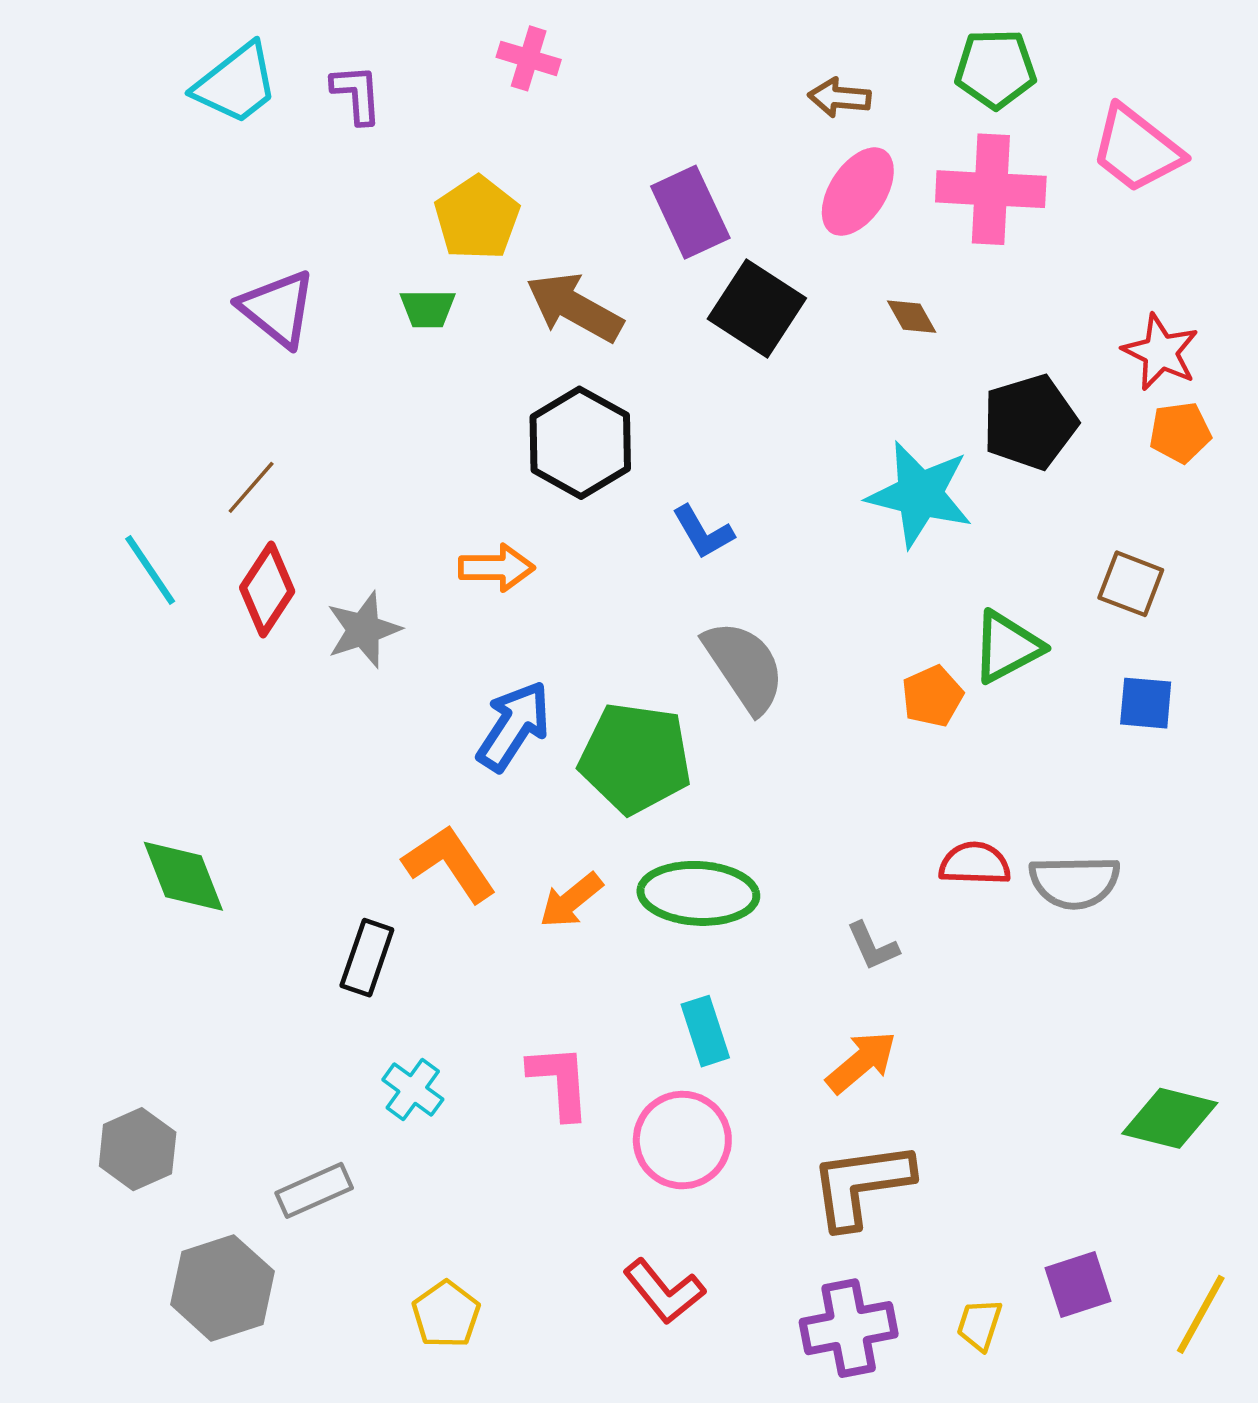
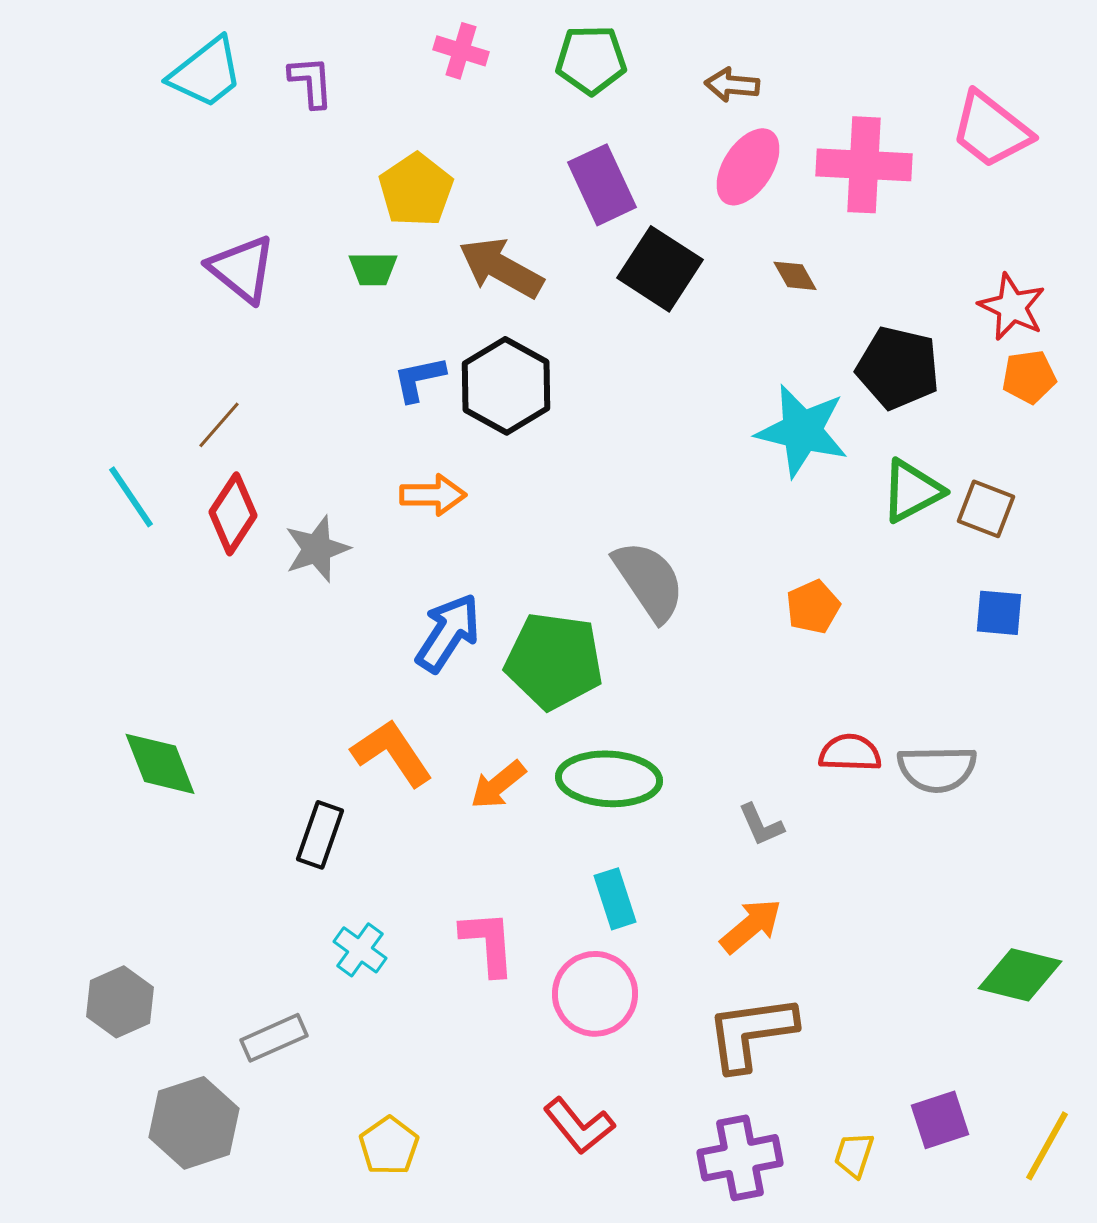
green pentagon: (995, 69) -> (591, 60), moved
black pentagon: (1030, 422) -> (898, 368), turned 30
blue L-shape: (703, 532) -> (419, 379), moved, turned 108
green triangle: (1007, 647) -> (912, 491), moved

